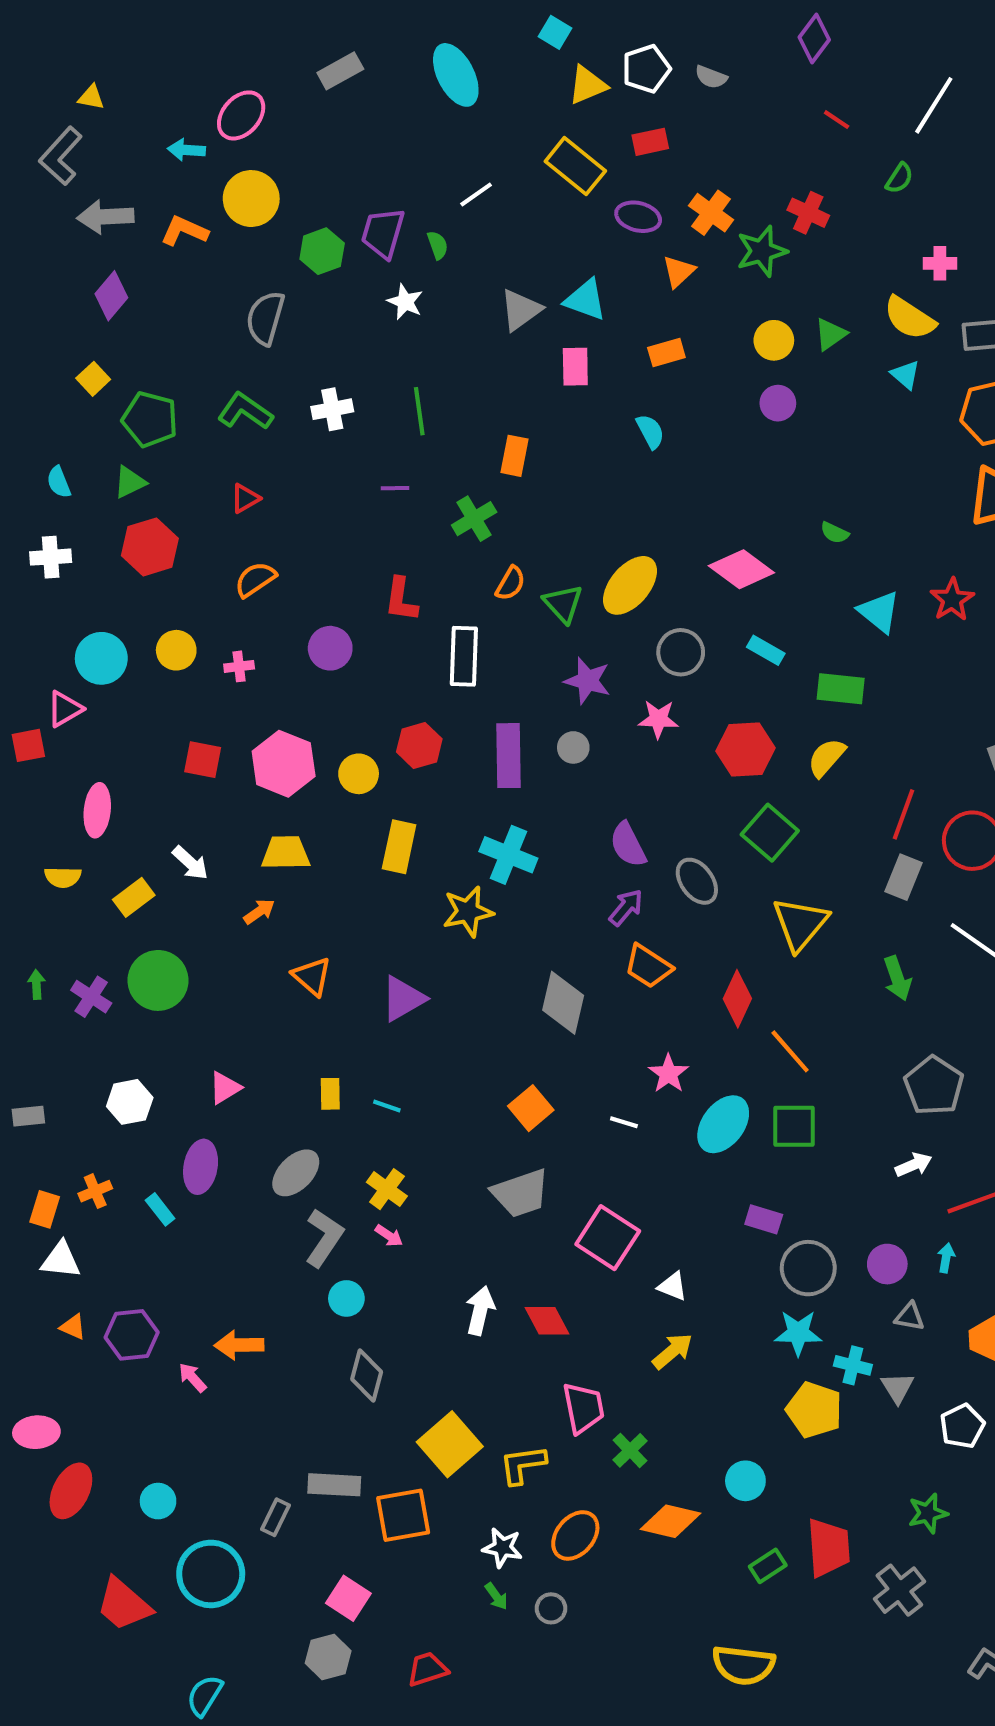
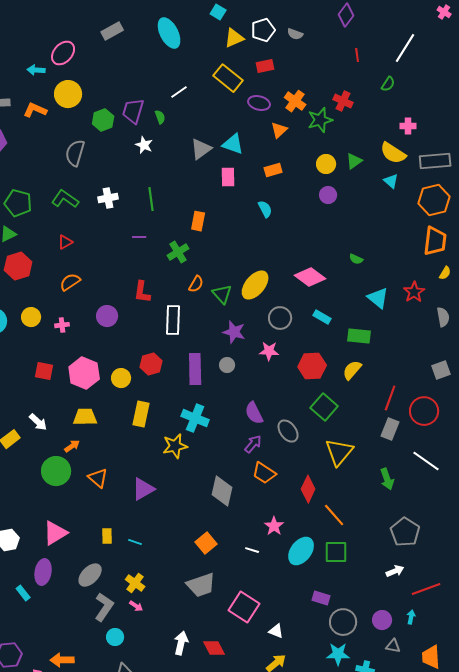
red line: (837, 120) -> (357, 55), turned 48
green circle: (158, 980) -> (56, 471), moved
pink triangle: (225, 1088) -> (55, 533), size x1.5

